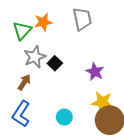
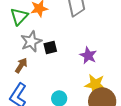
black square: (55, 63) -> (50, 47), turned 32

